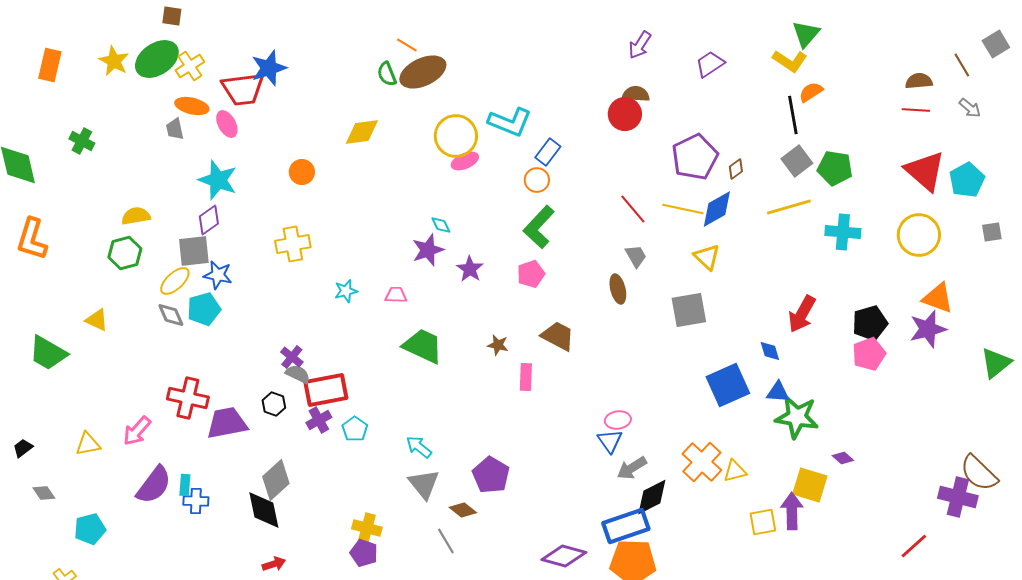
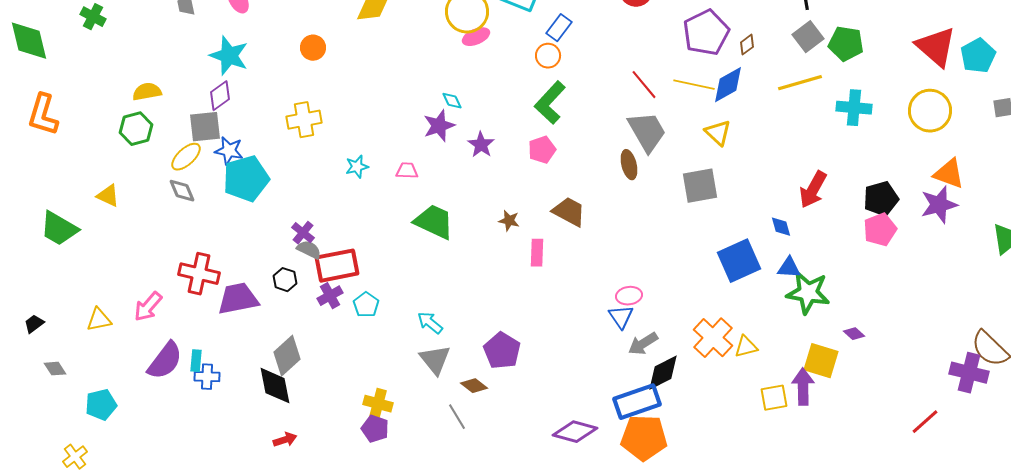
gray trapezoid: (636, 256) -> (647, 132), size x1.8
cyan pentagon: (204, 309) -> (246, 179), moved, size x1.4

